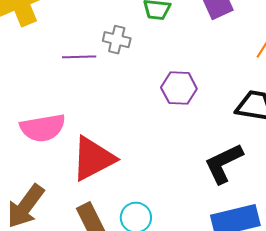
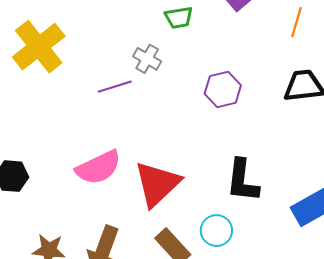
gray cross: (117, 40) -> (147, 59), turned 32
black L-shape: (224, 163) -> (243, 181), moved, turned -42

